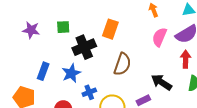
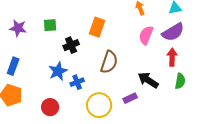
black cross: (84, 47) -> (71, 45), size x0.7
blue rectangle: (43, 71) -> (13, 66), moved
blue cross: (89, 92) -> (77, 82), moved

